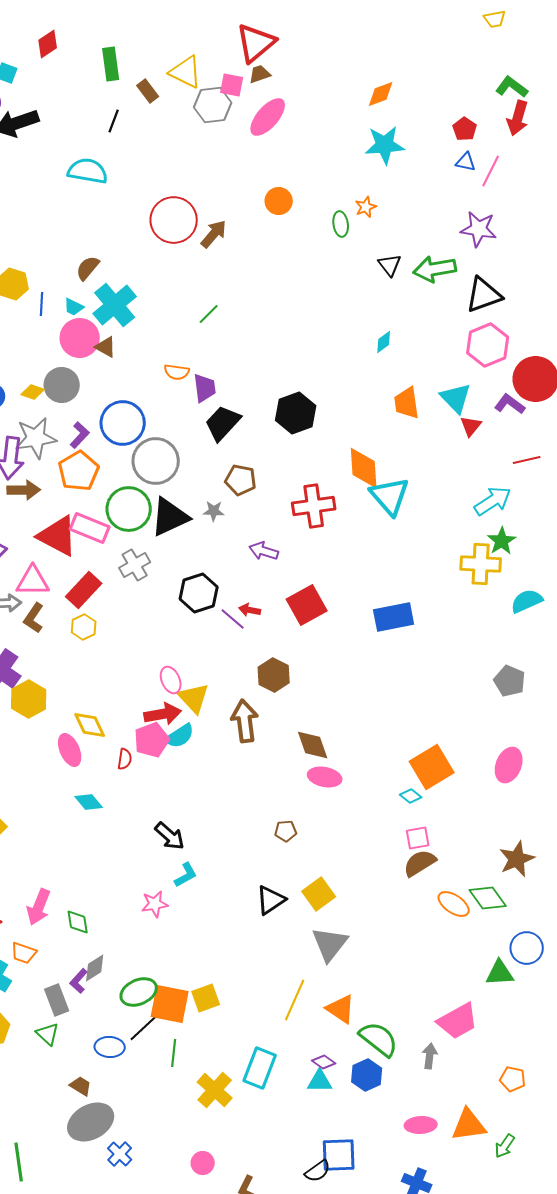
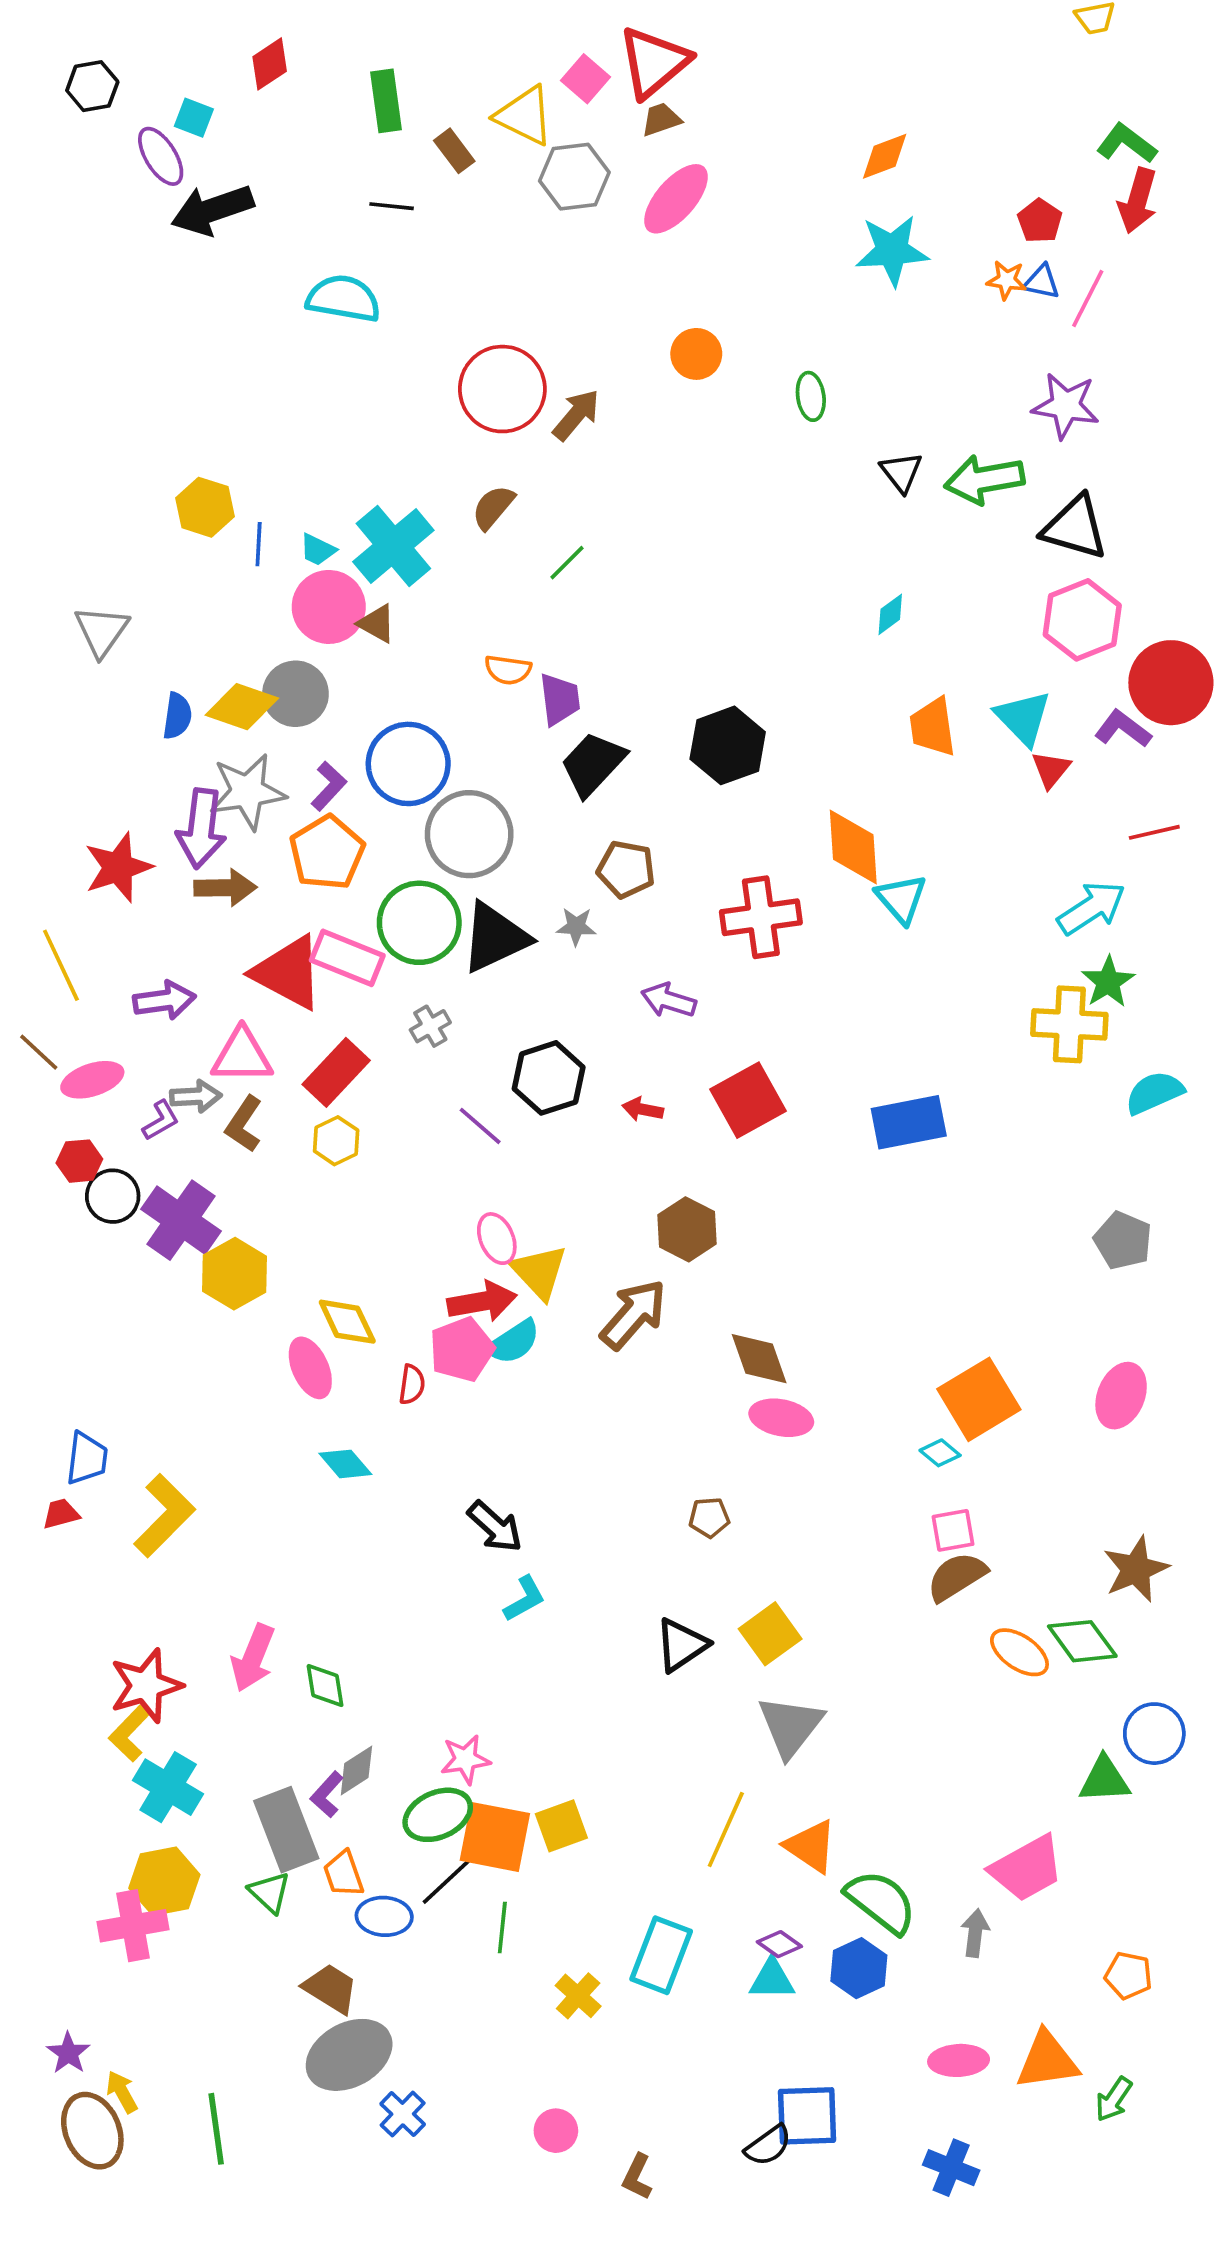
pink square: (232, 85) -> (585, 79), moved, turned 30
black line: (114, 121) -> (392, 206), turned 75
orange star: (366, 207) -> (1007, 280), moved, turned 30
brown semicircle: (88, 268) -> (493, 507), moved
black triangle: (484, 295) -> (1075, 528), turned 36
yellow diamond: (33, 392) -> (242, 707), size x1.6
cyan triangle: (390, 496) -> (901, 899), size x0.7
gray cross: (135, 565) -> (430, 1026), size x0.7
purple line: (233, 619) -> (480, 1126), moved
brown arrow: (245, 721) -> (633, 1314), turned 48
pink star: (155, 904) -> (465, 1759), moved
orange trapezoid: (24, 953) -> (344, 1874), moved, turned 52
gray rectangle: (57, 1000) -> (286, 1830), size x1.4
brown trapezoid: (81, 1086) -> (331, 1988), size x1.4
yellow cross: (215, 1090) -> (578, 1996), size x0.7

